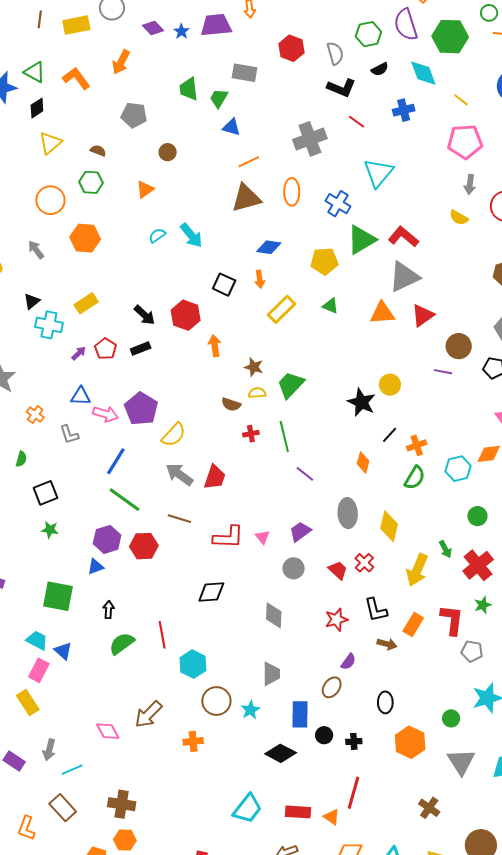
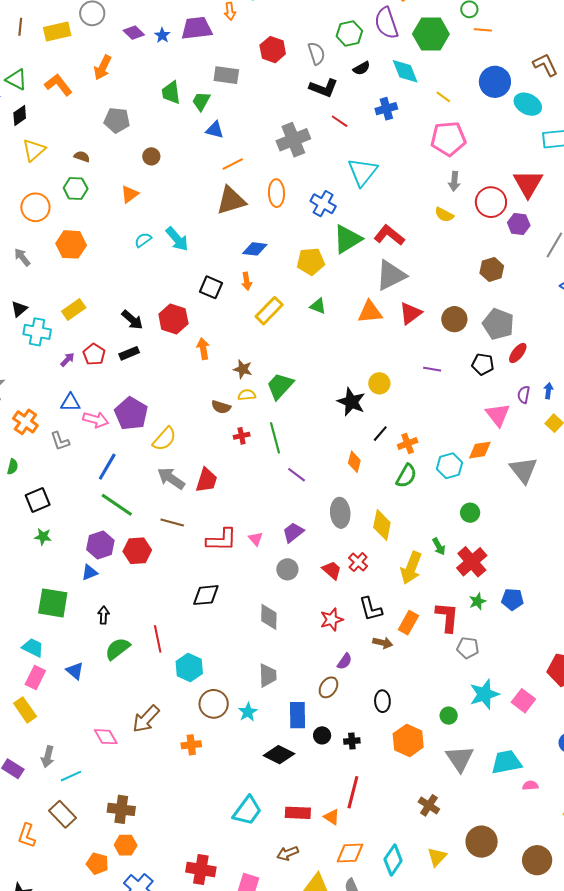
brown circle: (459, 346) -> (454, 319), moved
orange cross: (35, 415) -> (25, 422), size x1.4
blue triangle: (63, 651) -> (75, 671), moved

